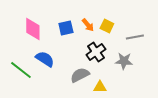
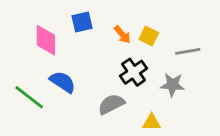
blue square: (66, 28) -> (82, 22), moved
yellow triangle: (100, 87) -> (152, 122), moved

